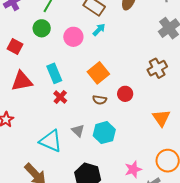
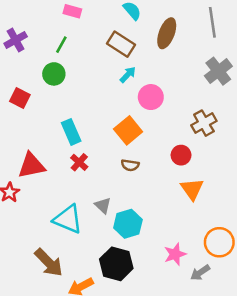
pink circle: (73, 37) -> (151, 97), moved
red triangle: (22, 81) -> (32, 166), moved
red circle: (125, 94) -> (181, 155), moved
orange triangle: (161, 118) -> (192, 189), moved
cyan hexagon: (104, 133) -> (128, 224), moved

